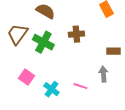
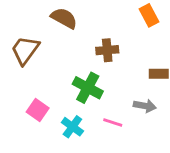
green cross: (43, 42) -> (88, 88), moved
gray arrow: (103, 74) -> (145, 106), turned 105

